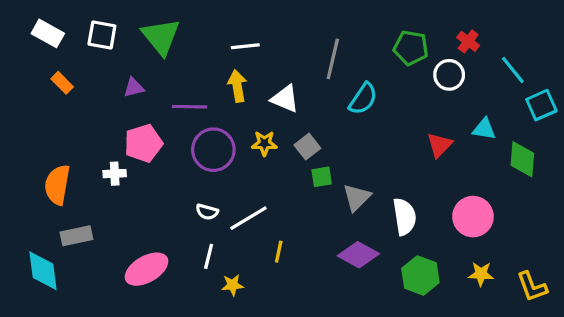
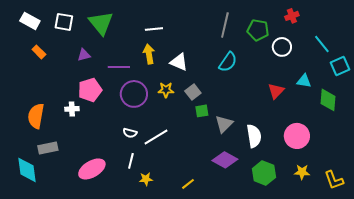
red cross: (468, 41) -> (292, 16), moved, turned 32
gray line: (333, 59) -> (225, 25), moved
yellow line: (279, 252) -> (188, 184), moved, turned 40

